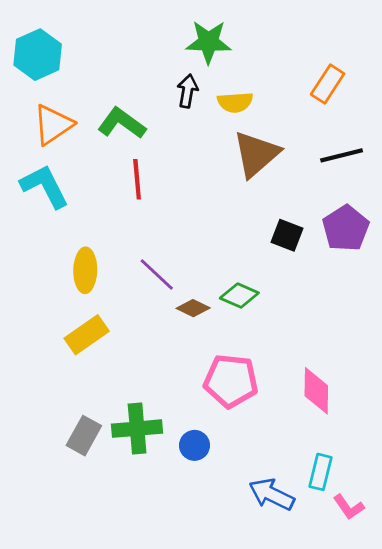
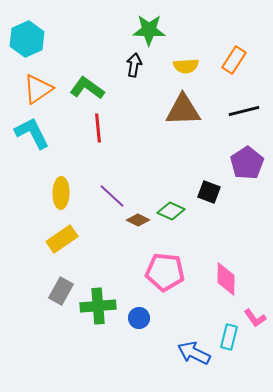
yellow semicircle: (235, 102) -> (186, 66), moved
brown triangle: (256, 154) -> (183, 110), turned 39
black square: (287, 235) -> (209, 192), moved
gray rectangle: (84, 436) -> (61, 291), moved
pink L-shape: (349, 507) -> (255, 318), moved

